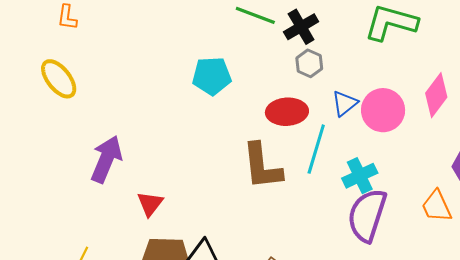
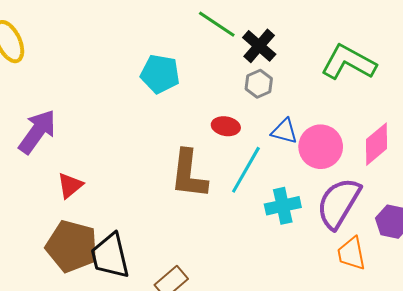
black cross: (301, 27) -> (259, 46), turned -32
blue triangle: (345, 103) -> (284, 131), turned 40
red ellipse: (287, 112) -> (226, 126), size x0.7
purple semicircle: (367, 215) -> (339, 203), moved

